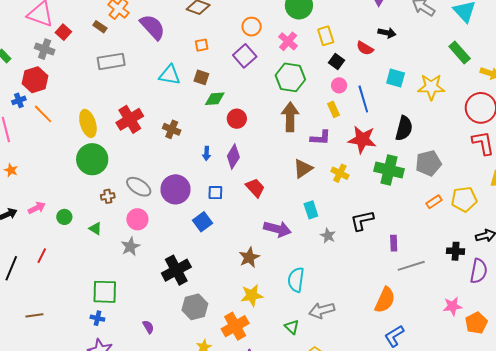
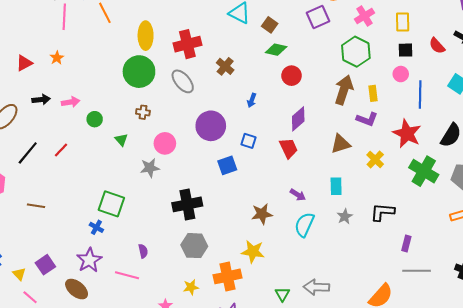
black square: (337, 61) -> (405, 50), turned 35
yellow rectangle: (334, 109) -> (373, 93), moved
purple diamond: (233, 157) -> (298, 119), moved
gray ellipse: (139, 187) -> (183, 81), moved
purple arrow: (277, 229) -> (298, 195), size x0.6
cyan semicircle: (296, 280) -> (304, 225), moved

